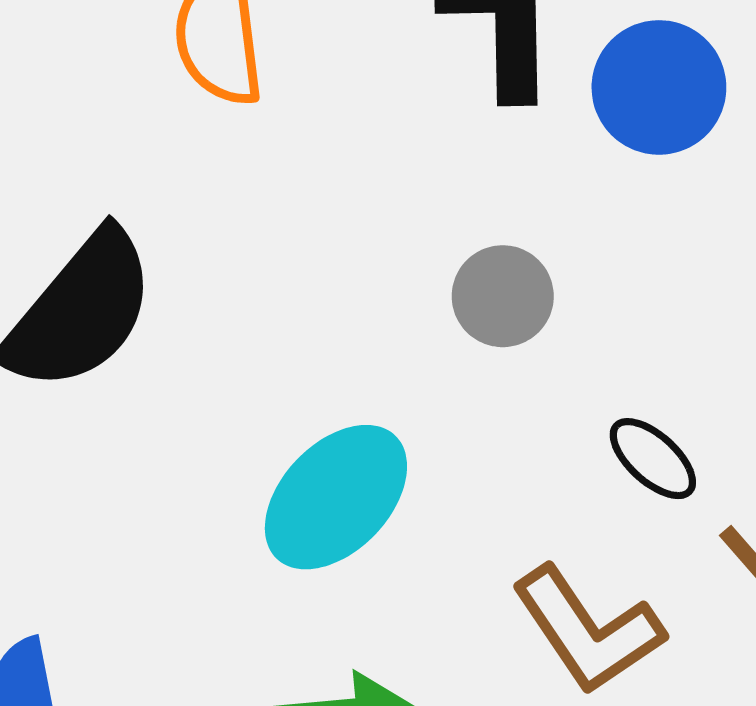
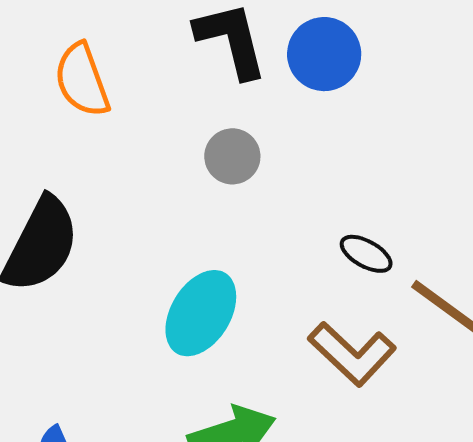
gray circle: (503, 296) -> (232, 156), moved

